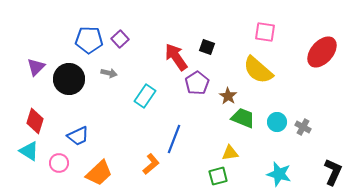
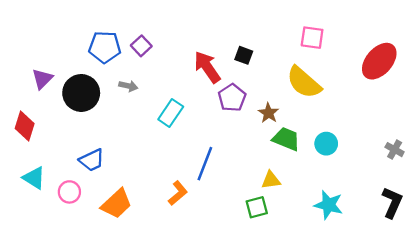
red diamond: (35, 121) -> (25, 126), moved
gray cross: (303, 127) -> (395, 150), moved

